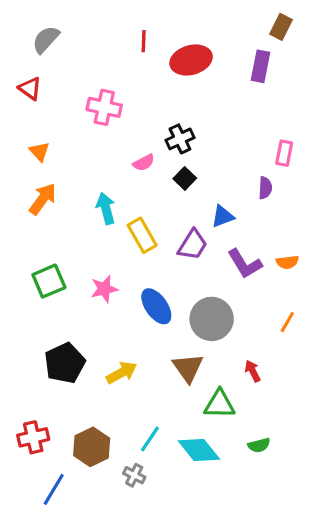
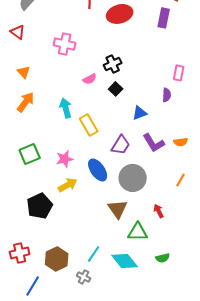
purple trapezoid: (193, 245) -> (121, 145), moved
yellow arrow: (122, 373) -> (68, 185), moved

